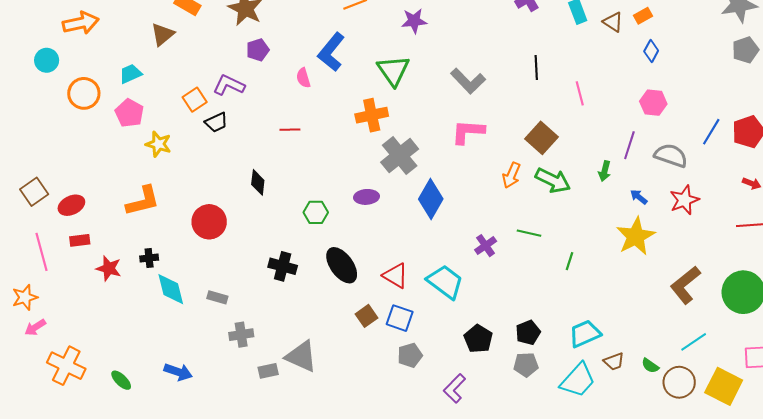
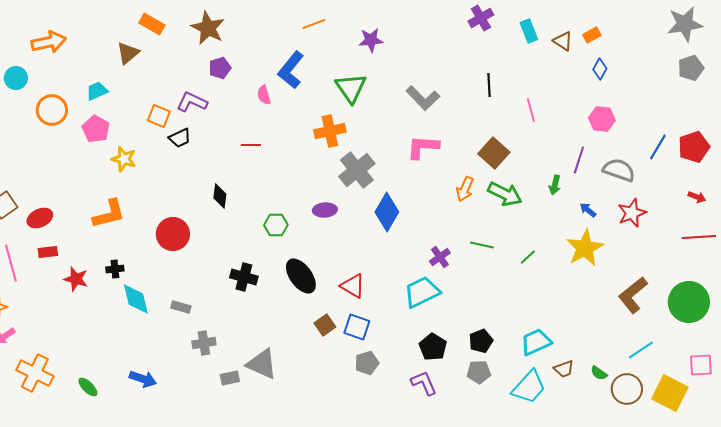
orange square: (195, 100) -> (159, 116), turned -35
green line: (569, 261) -> (528, 257), moved, turned 30
cyan trapezoid: (445, 282) -> (422, 292), moved, turned -63
purple L-shape: (454, 388) -> (424, 383), moved, turned 112

